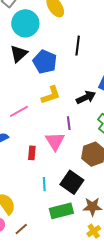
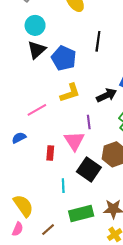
cyan circle: (25, 23) -> (35, 25), moved, size x0.7
black square: (72, 182) -> (89, 169), moved
brown line: (21, 229) -> (48, 230), moved

